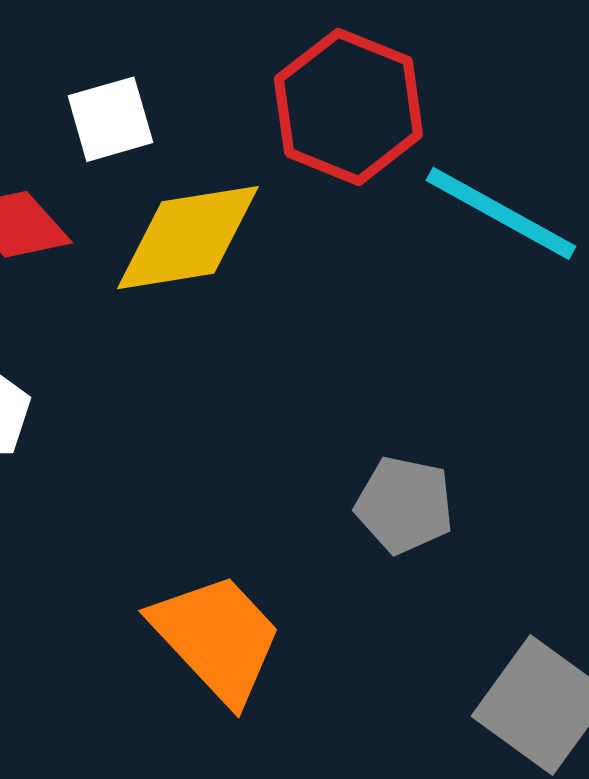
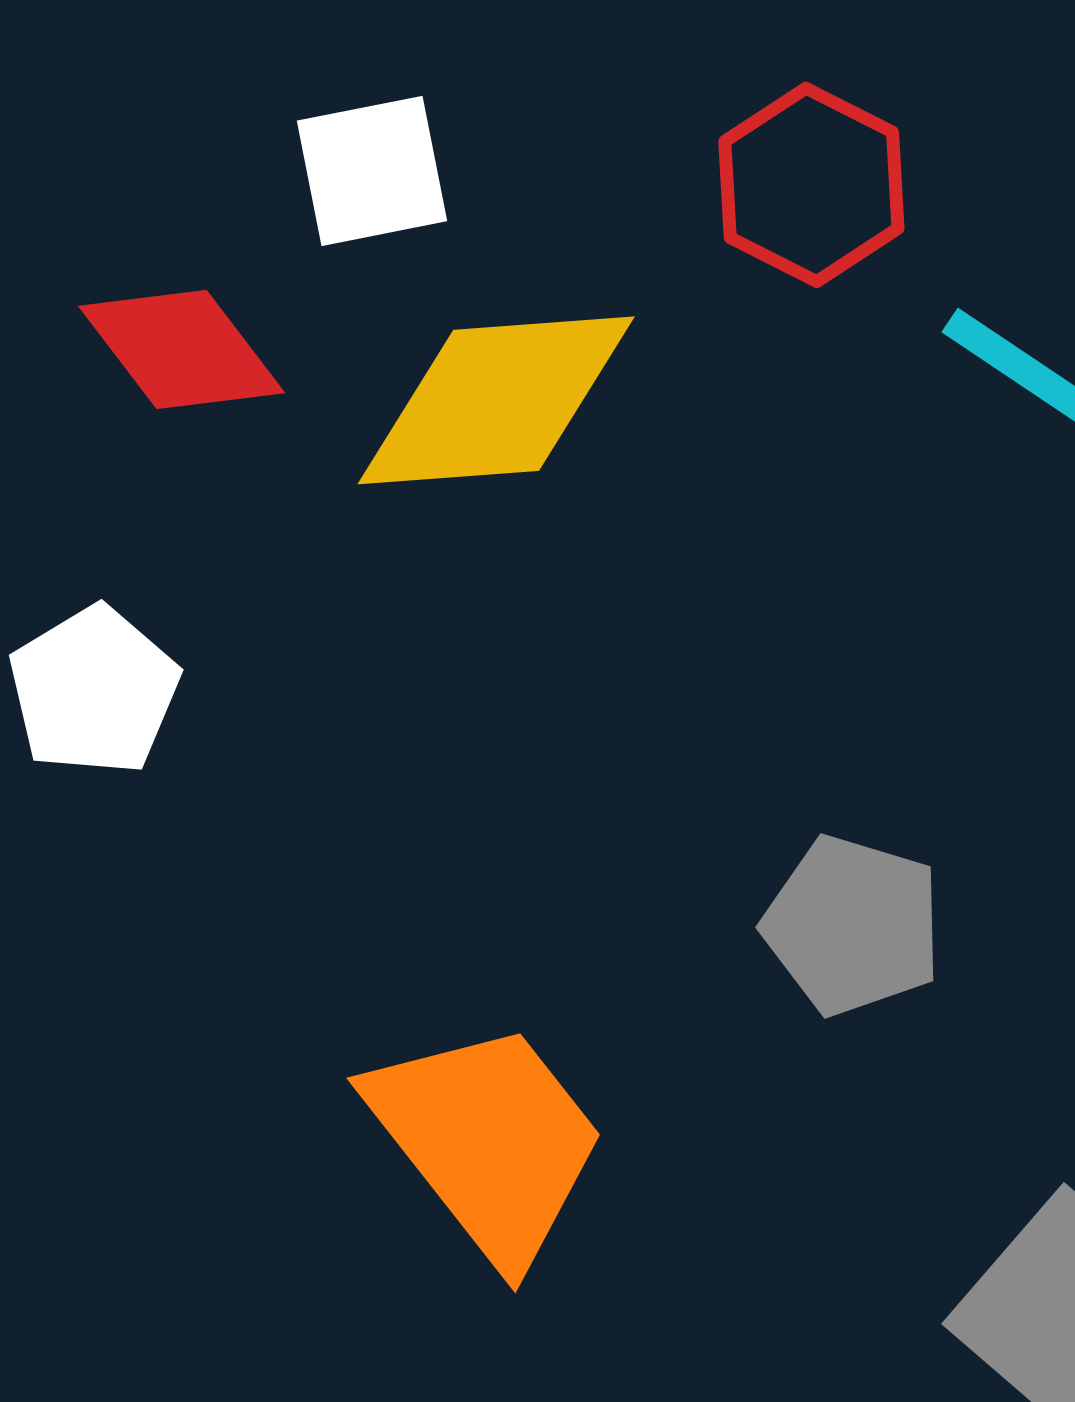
red hexagon: (348, 107) -> (811, 185), size x0.7

